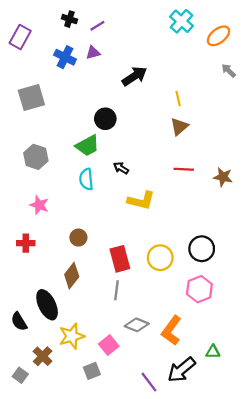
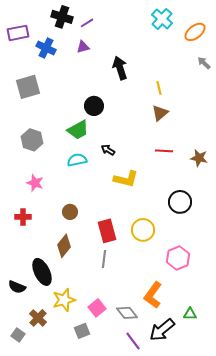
black cross: (69, 19) -> (62, 17), size x1.5
purple rectangle: (20, 37) -> (18, 33), turned 50
blue cross: (65, 57) -> (46, 48), moved
black arrow: (134, 76) -> (120, 68), turned -75
cyan semicircle: (86, 179) -> (77, 160), turned 84
black circle: (202, 249) -> (180, 202), moved
black semicircle: (19, 322) -> (17, 287), turned -36
gray diamond: (137, 325) -> (127, 313), moved, turned 30

